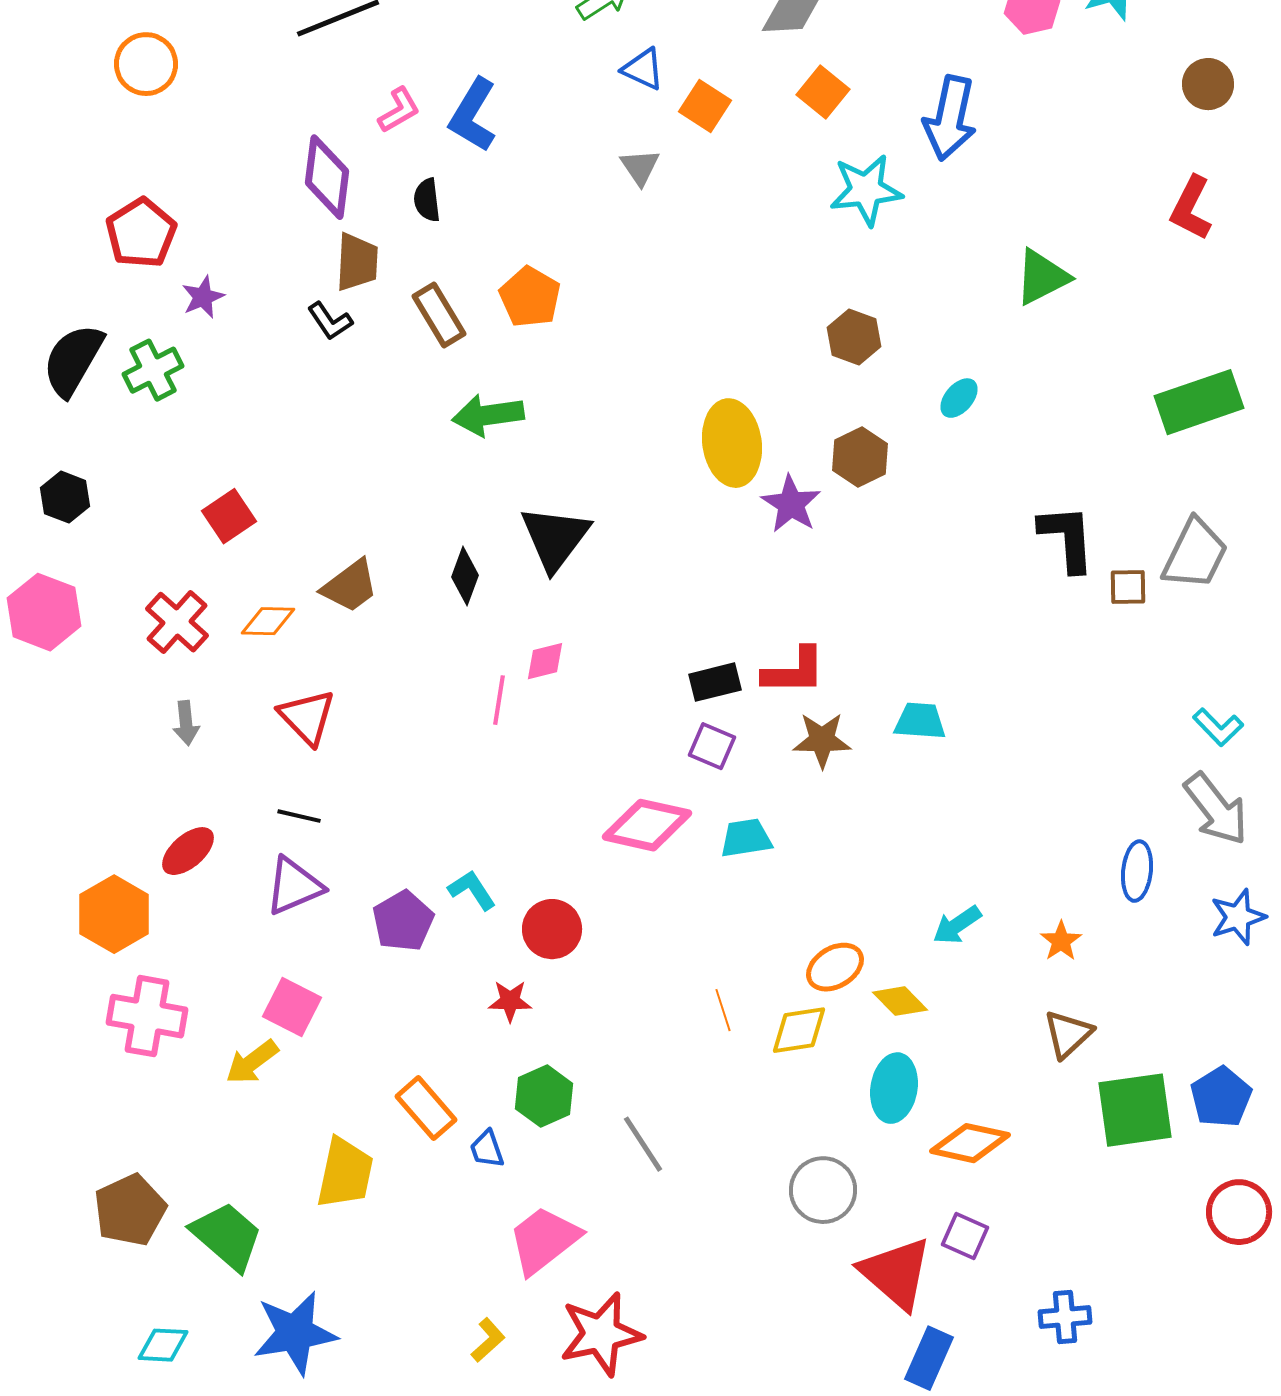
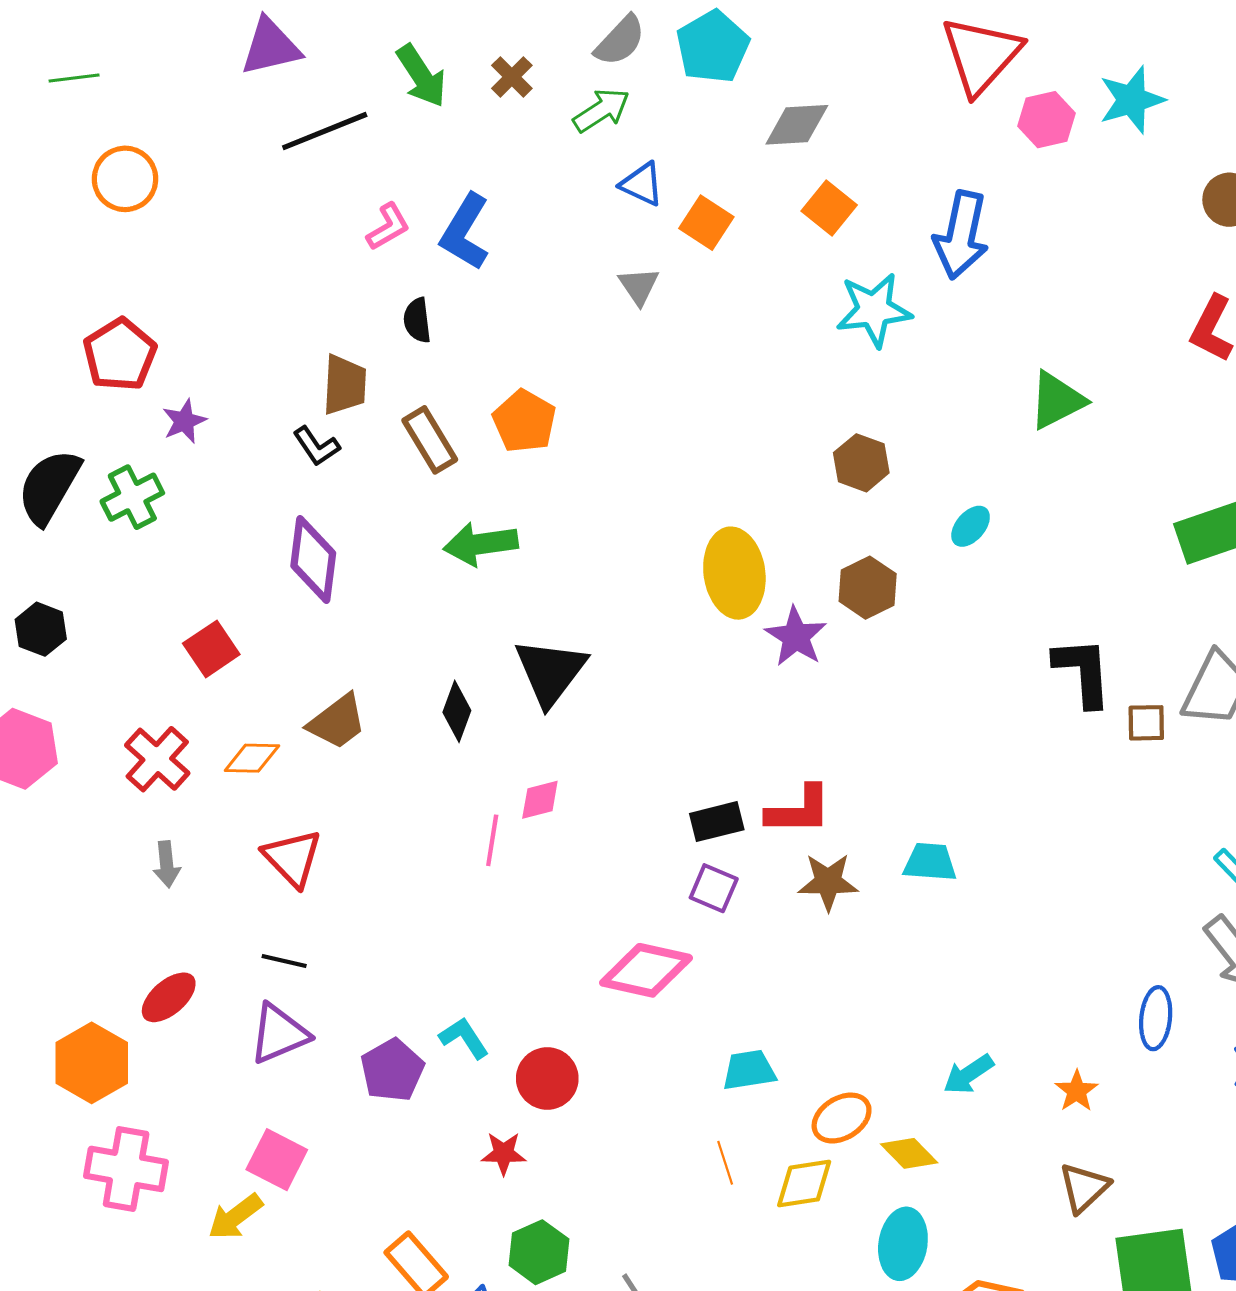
purple diamond: (327, 177) -> (313, 560), moved
cyan trapezoid: (746, 838) -> (749, 1070), moved

